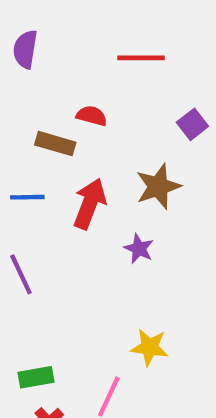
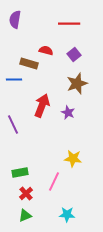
purple square: (192, 124) -> (74, 54), moved
blue line: (27, 197) -> (14, 80), moved
red arrow: (90, 204) -> (42, 106), moved

